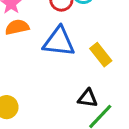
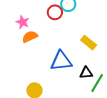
blue triangle: (59, 42) -> (61, 61), moved

